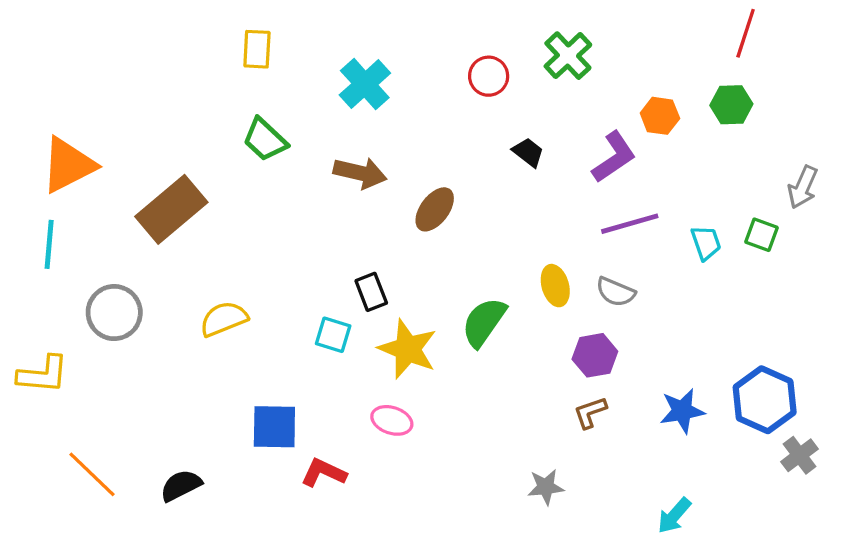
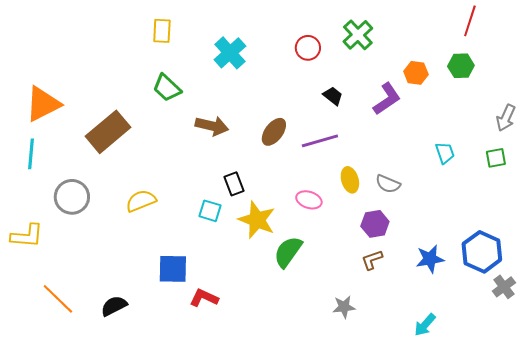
brown arrow: (360, 173) -> (212, 126), moved
purple line: (630, 224) -> (320, 141), moved
green square: (761, 235) -> (496, 158), moved, turned -30
green semicircle: (484, 322) -> (288, 252), moved
pink ellipse: (392, 420) -> (309, 200), moved

